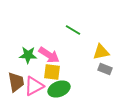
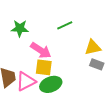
green line: (73, 30) -> (65, 25), turned -56
green star: (28, 55) -> (20, 28), moved

